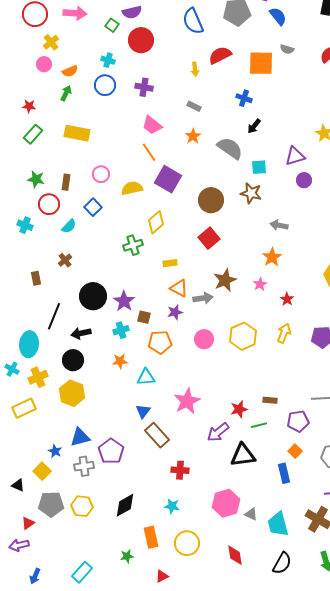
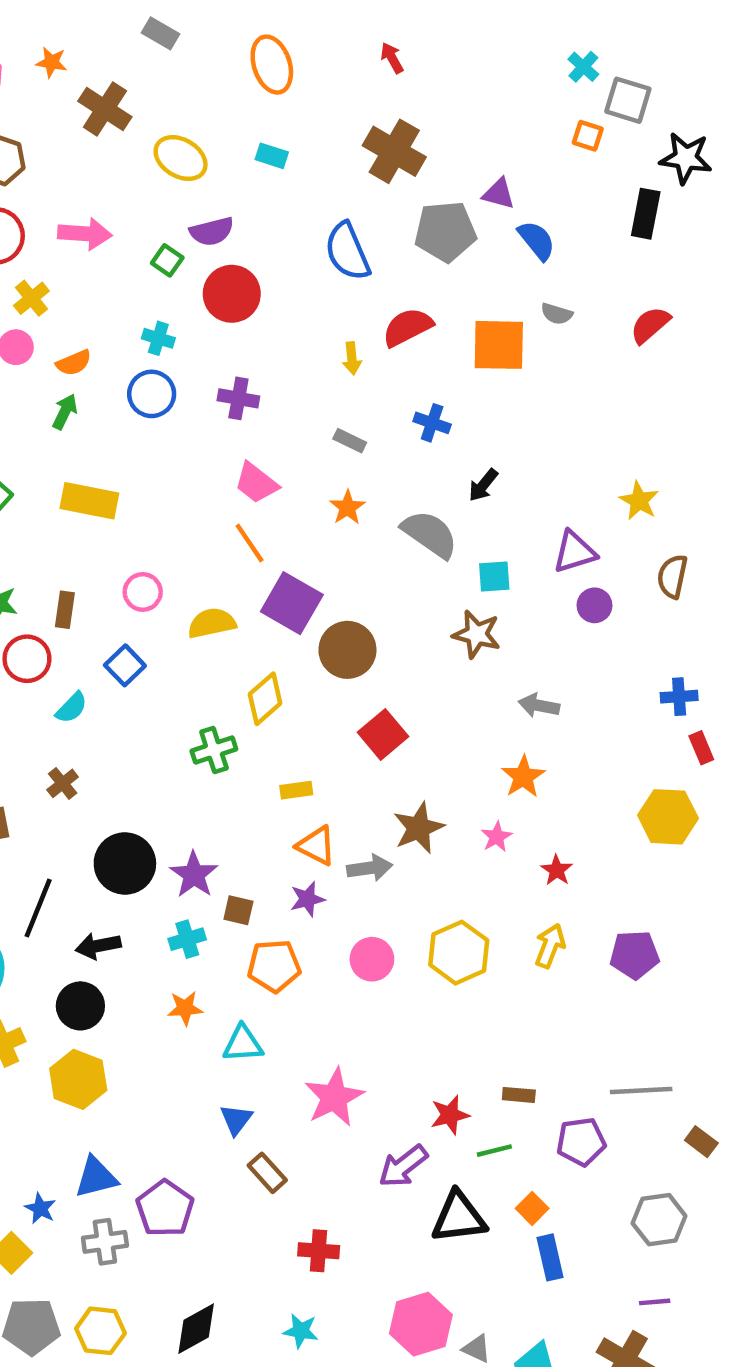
blue cross: (244, 98) -> (432, 423), moved
brown circle: (211, 200) -> (347, 650), moved
brown rectangle: (157, 435) -> (267, 1173), size x0.7
orange square: (295, 451) -> (532, 1208), moved

